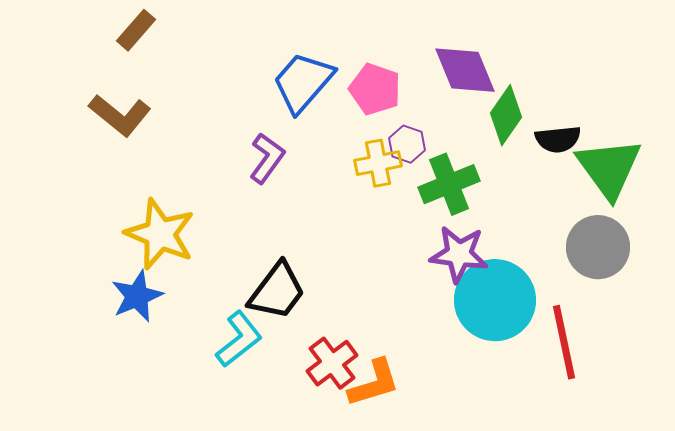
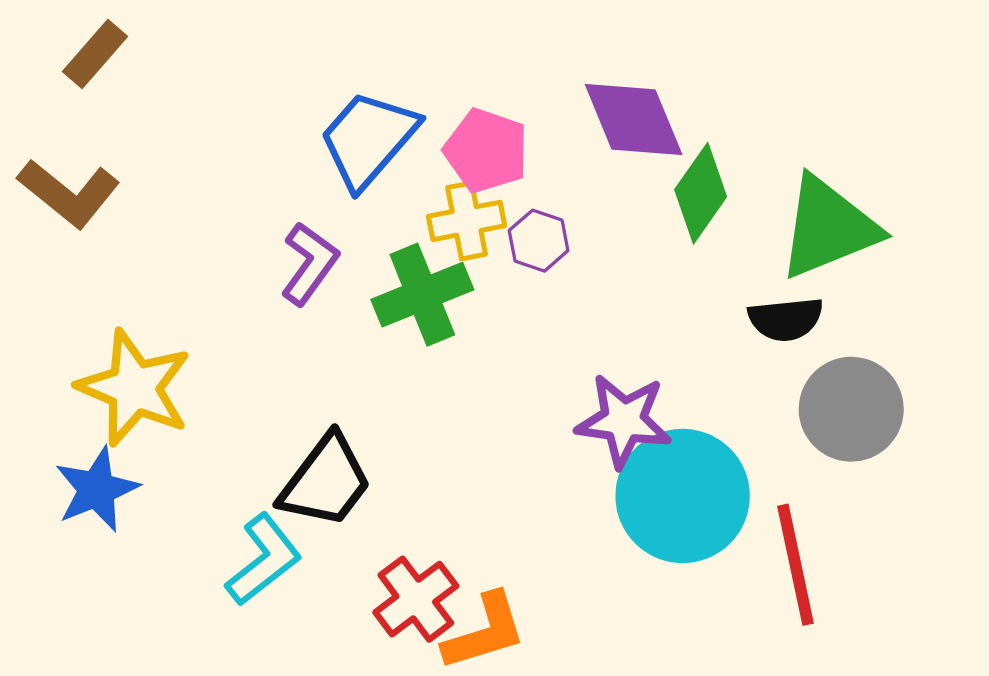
black semicircle: (558, 139) -> (786, 319), moved
yellow cross: (378, 163) -> (467, 221), moved
green triangle: (609, 168) -> (828, 228), moved, turned 44
green cross: (449, 184) -> (422, 295), moved

